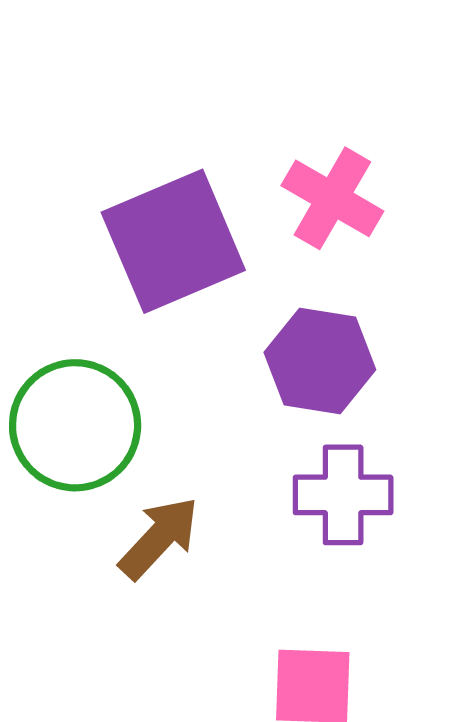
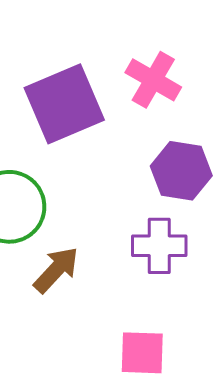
purple hexagon: (320, 361) -> (181, 171), moved

